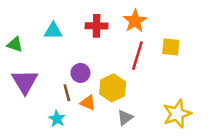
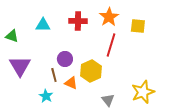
yellow square: (171, 47) -> (138, 26), moved
gray triangle: (125, 118) -> (108, 100), moved, turned -32

